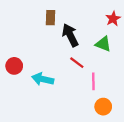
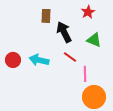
red star: (113, 19) -> (88, 12), moved
cyan arrow: (43, 79) -> (39, 60), moved
orange circle: (103, 107) -> (94, 97), size x1.5

